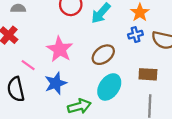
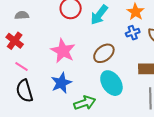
pink line: (28, 65) -> (22, 66), moved
cyan ellipse: (109, 87) -> (111, 83), turned -65

